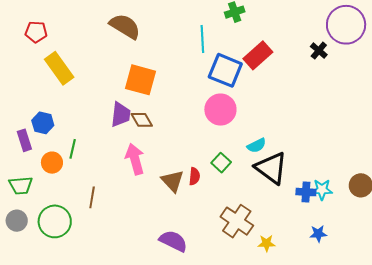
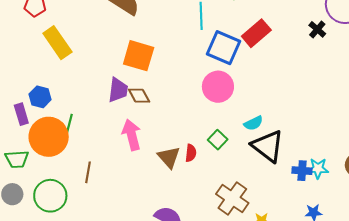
orange circle: (52, 163) -> (49, 137), size x1.8

